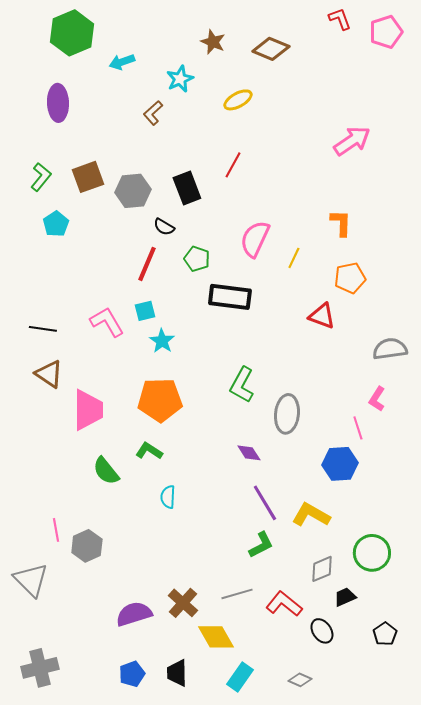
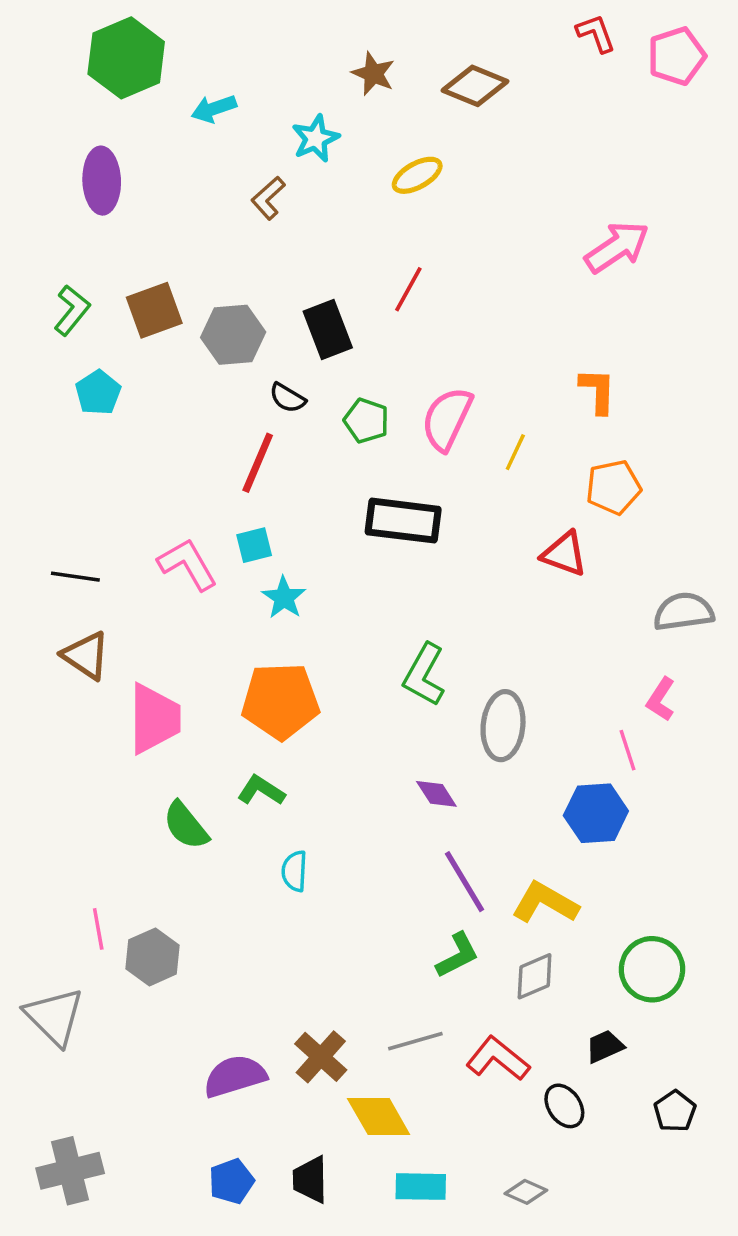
green pentagon: (197, 259) -> (366, 421), moved
gray diamond: (322, 569) -> (535, 976), moved
cyan rectangle: (240, 677) -> (421, 1187), turned 56

